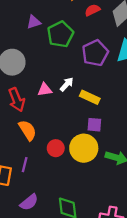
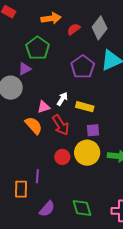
purple triangle: (34, 22) -> (25, 69), moved
green pentagon: (60, 34) -> (38, 48), moved
red arrow: (17, 100) -> (61, 125), moved
orange semicircle: (28, 130) -> (34, 125), moved

